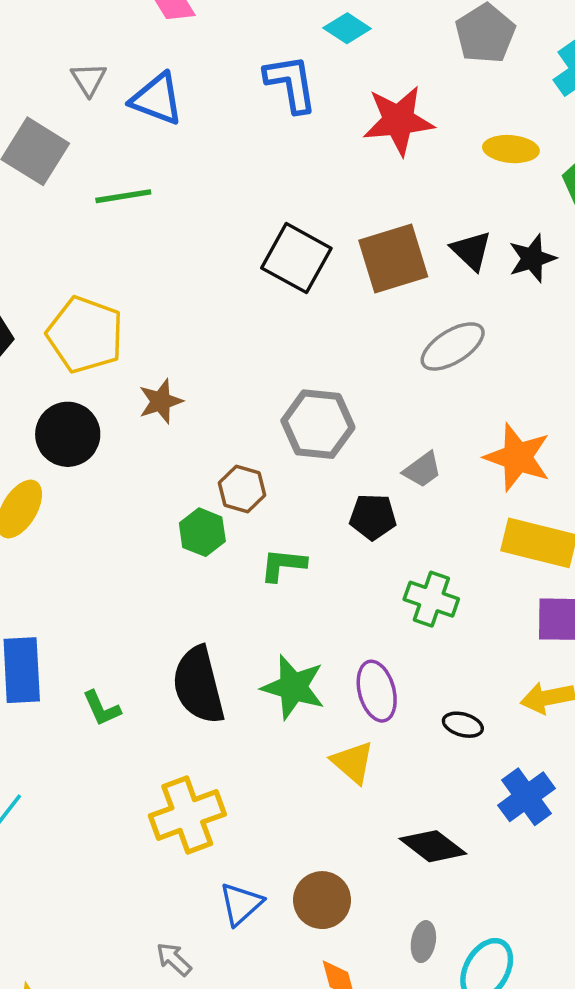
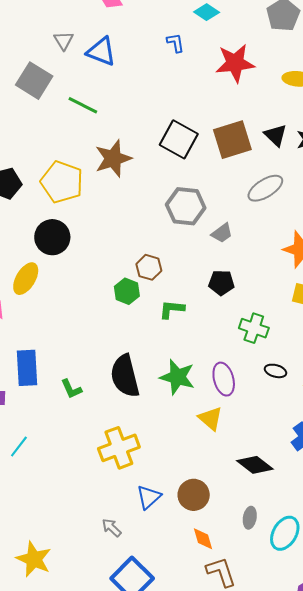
blue L-shape: (291, 83) -> (176, 43), size x0.6
green line: (123, 196) -> (83, 105), turned 36
brown star: (161, 401) -> (113, 159), moved, size x1.5
gray hexagon: (318, 424) -> (186, 206), moved
gray trapezoid: (422, 470) -> (222, 233), moved
black ellipse: (463, 725) -> (276, 371), moved

